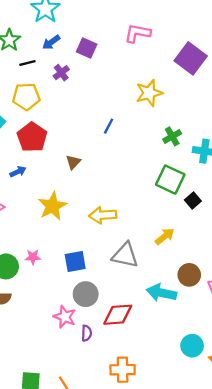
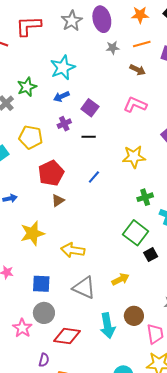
black line: (27, 63) -> (89, 137), moved
red pentagon: (32, 137) -> (51, 173), moved
cyan arrow: (161, 293) -> (107, 326), turned -125
purple semicircle: (87, 333) -> (44, 360), moved

